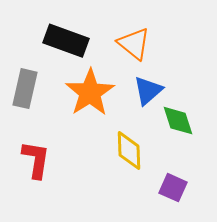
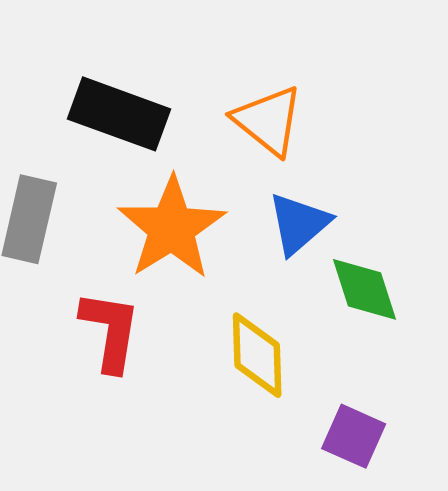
red L-shape: (36, 160) -> (110, 331), moved

